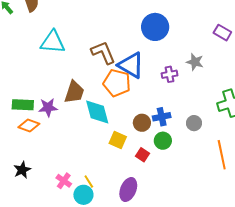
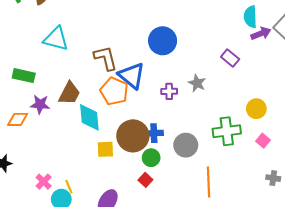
green rectangle: (23, 105) -> (24, 76), moved
brown circle: (142, 123) -> (133, 136), size x1.8
gray circle: (194, 123) -> (186, 145), size x1.5
orange diamond: (29, 125) -> (18, 119), turned -30
yellow square: (118, 140) -> (105, 149), turned -36
red square: (143, 155) -> (145, 180), moved

